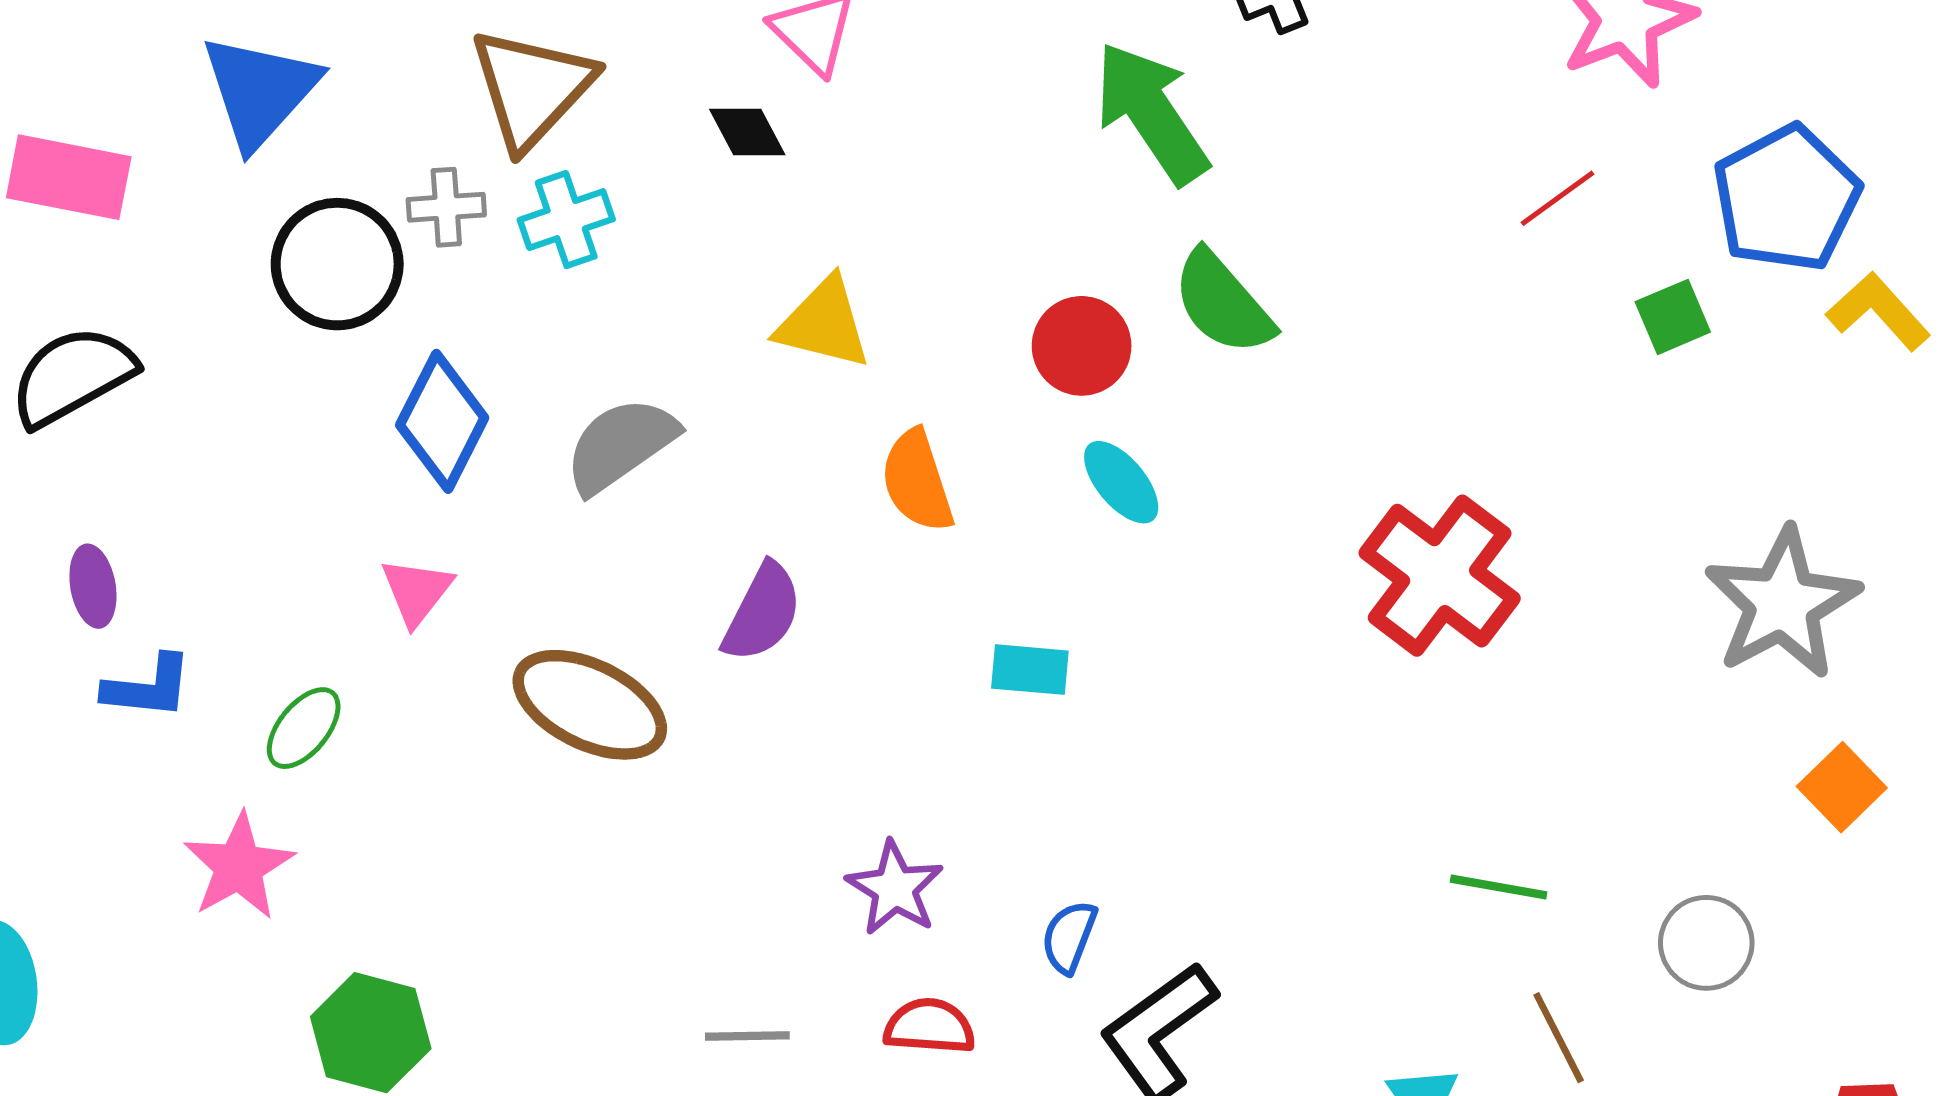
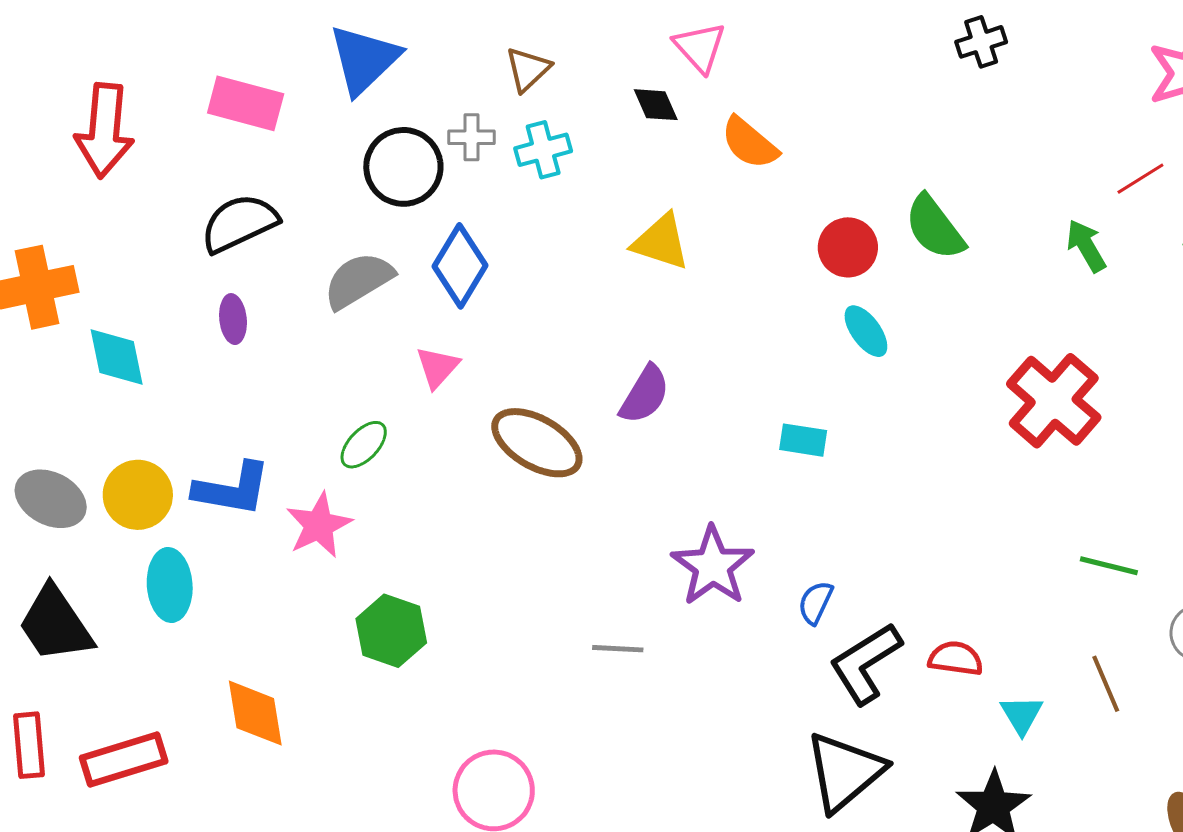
brown triangle: (532, 88) -> (528, 69), size x0.6
green arrow: (1151, 113) -> (1086, 246), moved, size x0.6
yellow triangle: (824, 323) -> (661, 242), moved
gray semicircle: (621, 445) -> (358, 280), moved
orange semicircle: (917, 481) -> (749, 143), moved, turned -36
purple ellipse: (93, 586) -> (233, 319), moved
blue L-shape: (148, 687) -> (232, 489), moved, size x1.4
green line: (1499, 887) -> (1109, 566), moved
purple star: (895, 888) -> (713, 566), size x1.4
red semicircle: (929, 1026) -> (956, 658), moved

